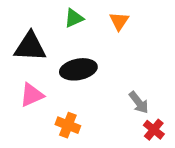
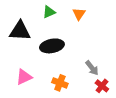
pink triangle: (32, 95) -> (24, 77), moved
orange cross: (68, 125) -> (60, 83), moved

